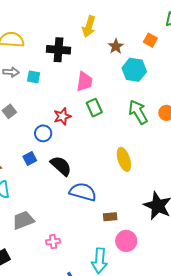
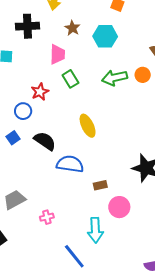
brown star: (116, 46) -> (72, 28), moved
green arrow: (138, 112) -> (114, 78), turned -65
yellow ellipse: (124, 159) -> (88, 126), moved

